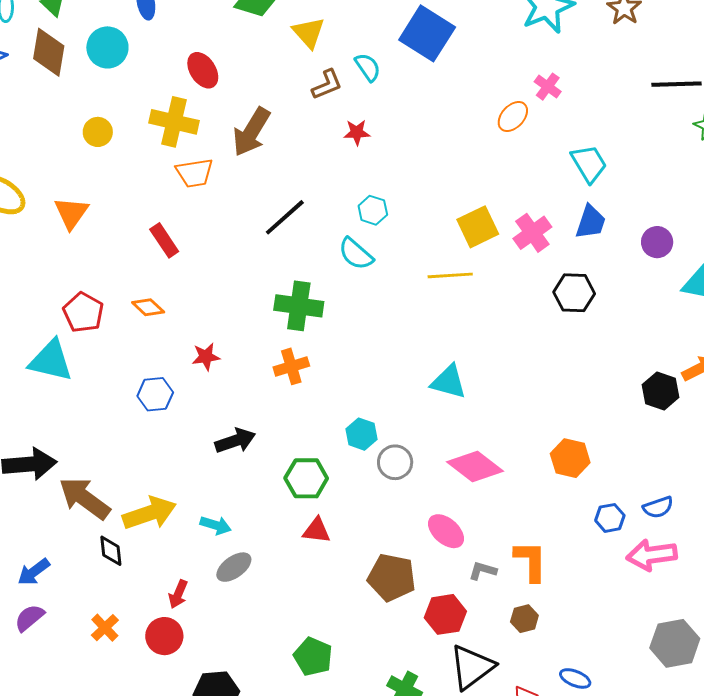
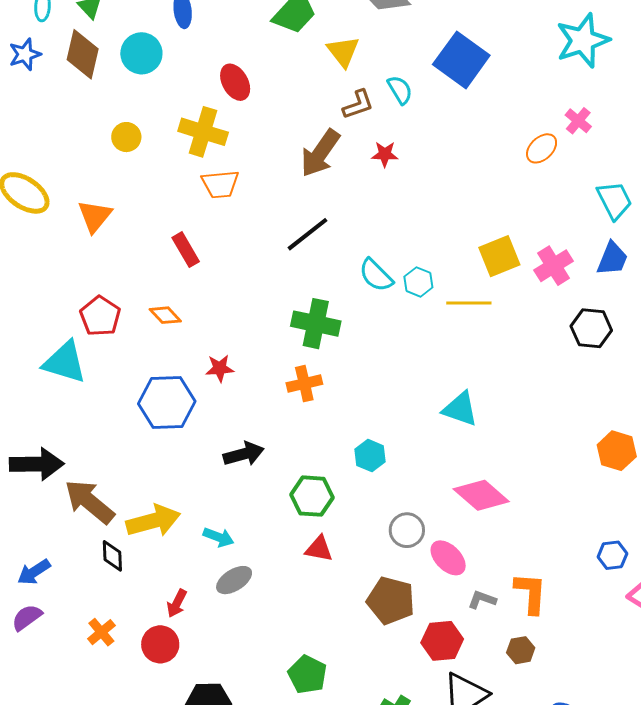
brown arrow: (251, 132) -> (320, 153), moved
cyan hexagon: (373, 210) -> (418, 282), moved
blue hexagon: (155, 394) -> (167, 402), size x1.6
orange hexagon: (570, 458) -> (617, 451), moved
gray circle: (395, 462) -> (407, 530), moved

